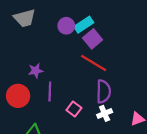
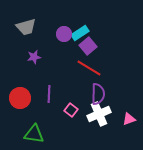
purple star: (36, 71) -> (34, 57), moved
white cross: (105, 113) -> (99, 114), size x1.6

